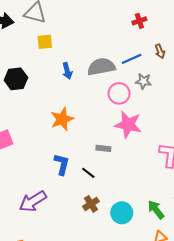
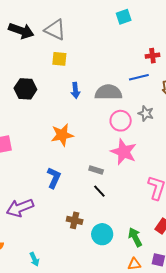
blue line: (132, 59) -> (139, 77), moved
black line: (88, 173) -> (99, 191), moved
brown cross: (91, 204) -> (75, 220), turned 35

